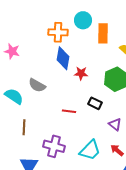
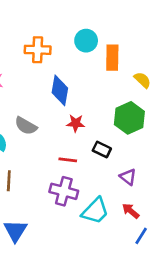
orange cross: (58, 32) -> (38, 50), moved
red star: (81, 73) -> (76, 123), moved
purple cross: (54, 146) -> (64, 191), moved

